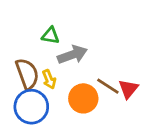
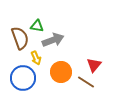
brown semicircle: (27, 74) -> (20, 38), moved
brown line: (108, 86) -> (86, 82), moved

